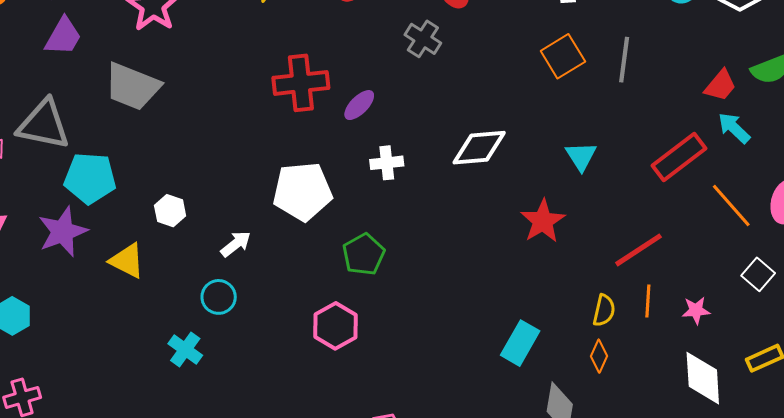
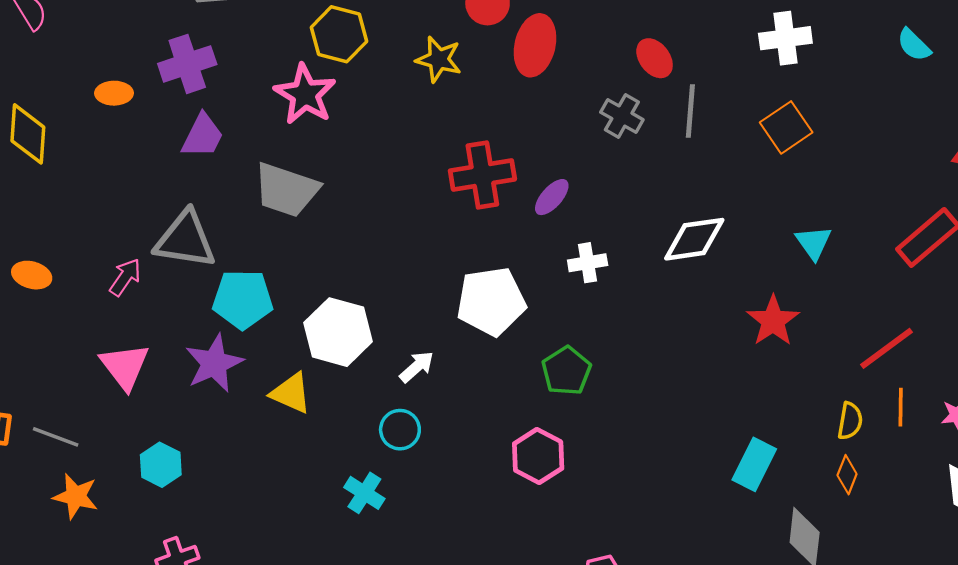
gray line: (624, 60) -> (690, 111), moved
white hexagon: (170, 211) -> (338, 332), size x1.8

